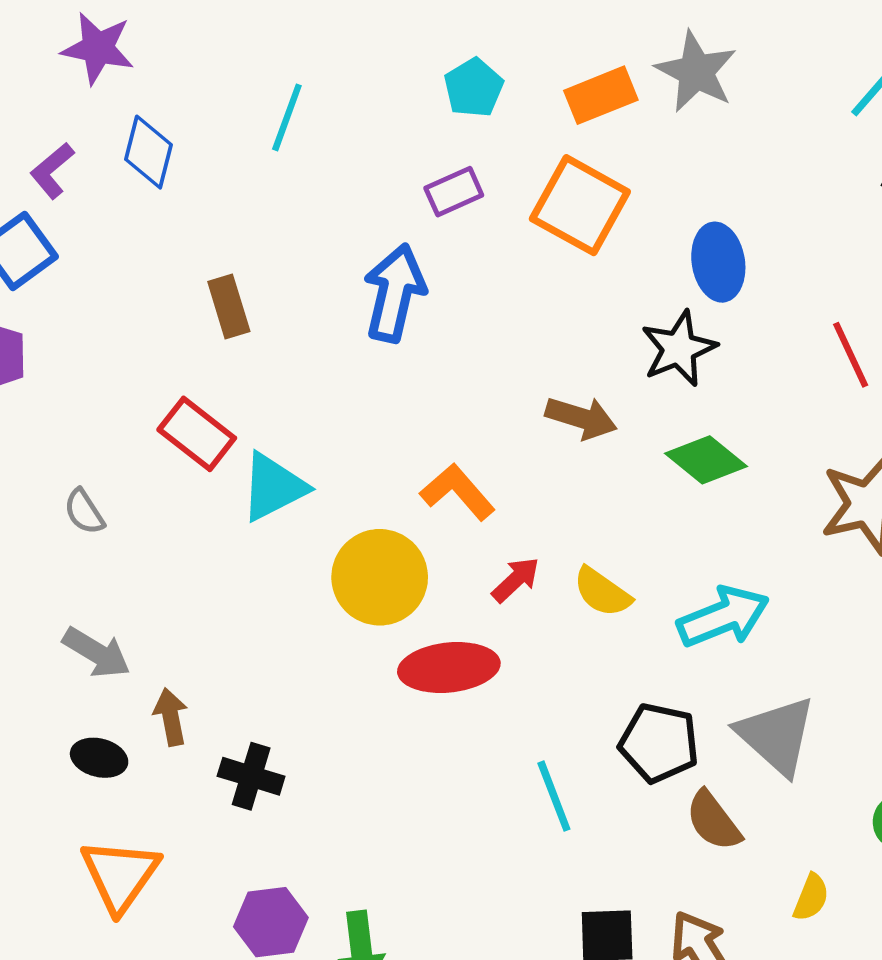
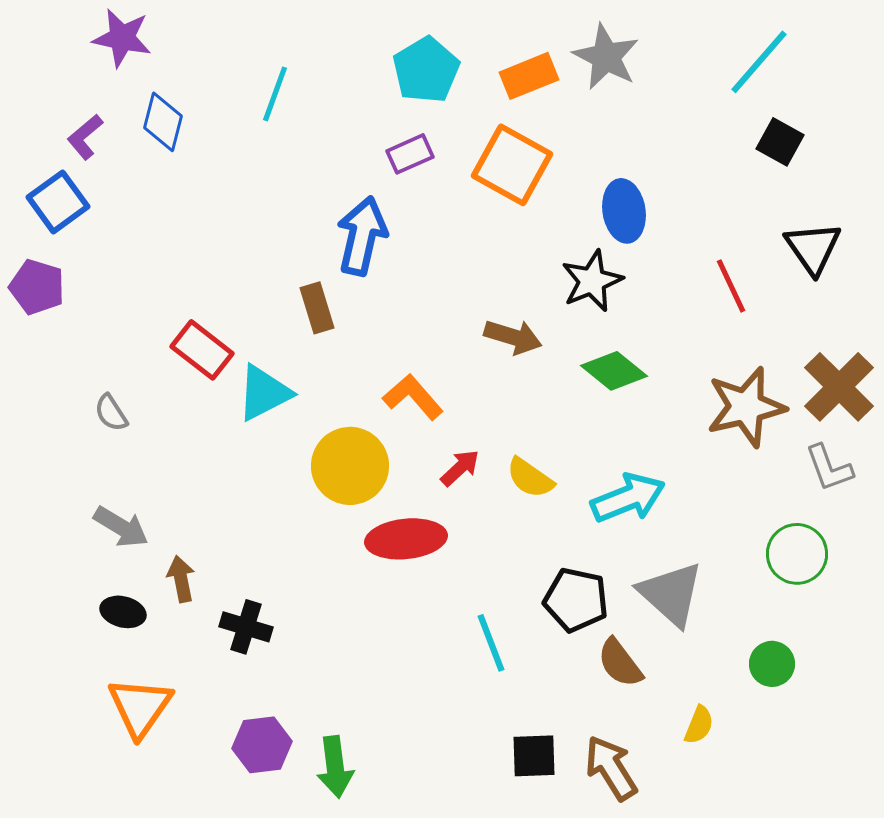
cyan pentagon: (474, 88) -> (426, 70), size x1.4
brown rectangle: (229, 307) -> (317, 308), moved

